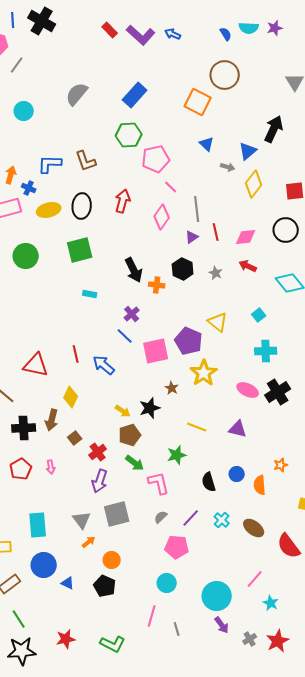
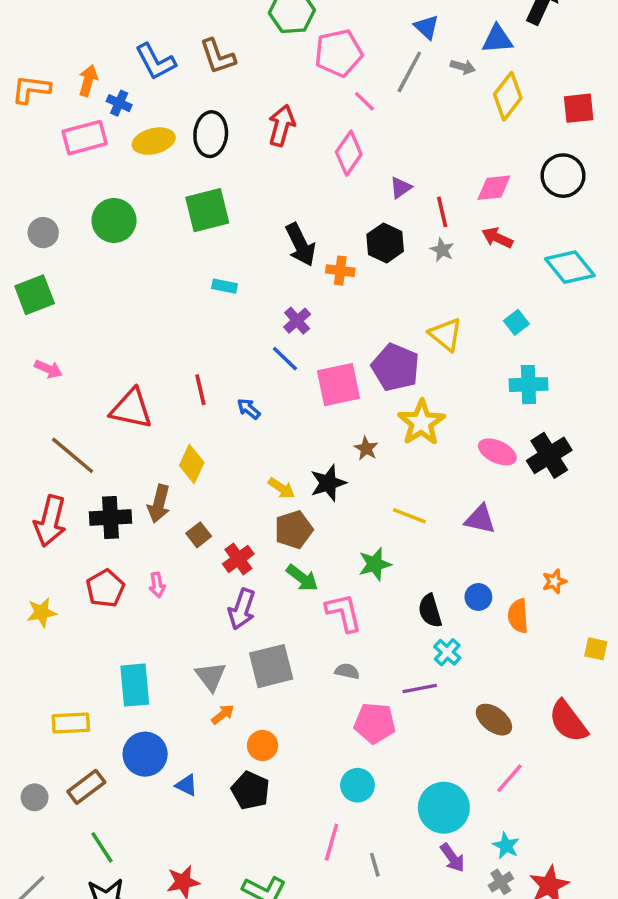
blue triangle: (248, 151) -> (497, 39), turned 36
blue L-shape: (50, 164) -> (155, 62), turned -120
gray line: (197, 209) -> (409, 72), moved, turned 35
red line: (216, 232) -> (442, 212), moved
blue arrow: (104, 365) -> (249, 409), size x0.6
gray semicircle: (161, 517) -> (347, 671), turned 56
purple line: (191, 518) -> (420, 688), moved, turned 36
cyan cross: (222, 520) -> (447, 652), moved
brown ellipse: (254, 528) -> (494, 720), moved
cyan star: (271, 603) -> (506, 846), moved

